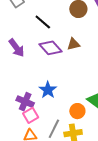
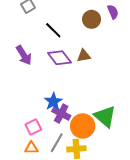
purple cross: (25, 102) -> (61, 114), moved
orange circle: (77, 111) -> (83, 126), size x1.5

